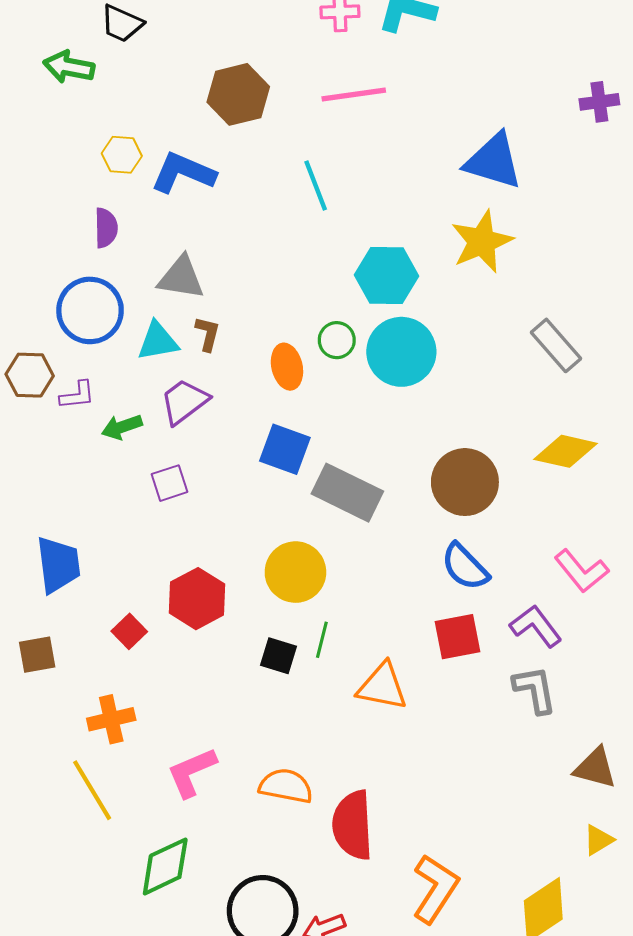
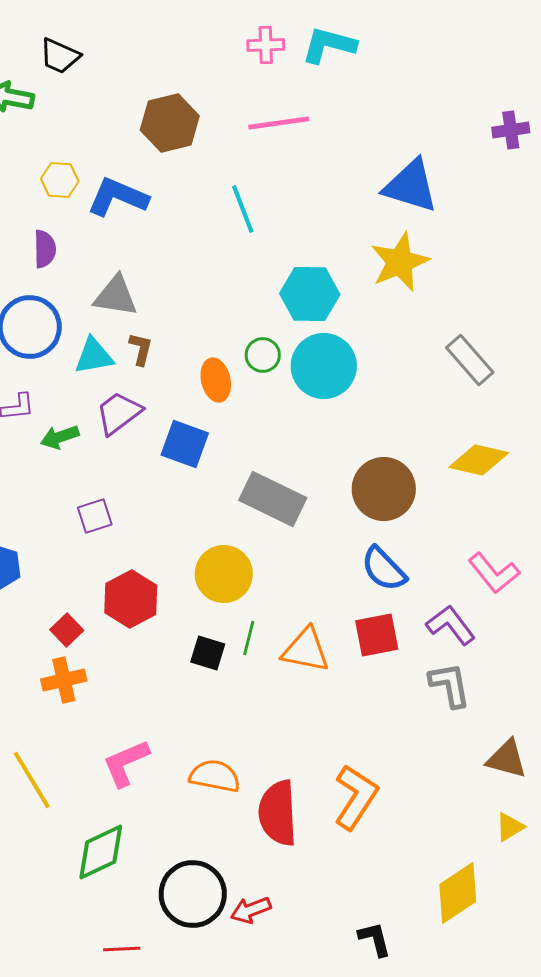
blue square: (285, 449) -> (185, 444), moved
purple square: (169, 483) -> (95, 516), moved
orange triangle: (382, 686) -> (306, 650), moved
orange cross: (111, 719) -> (64, 680), moved
orange L-shape: (435, 889) -> (356, 797), moved

